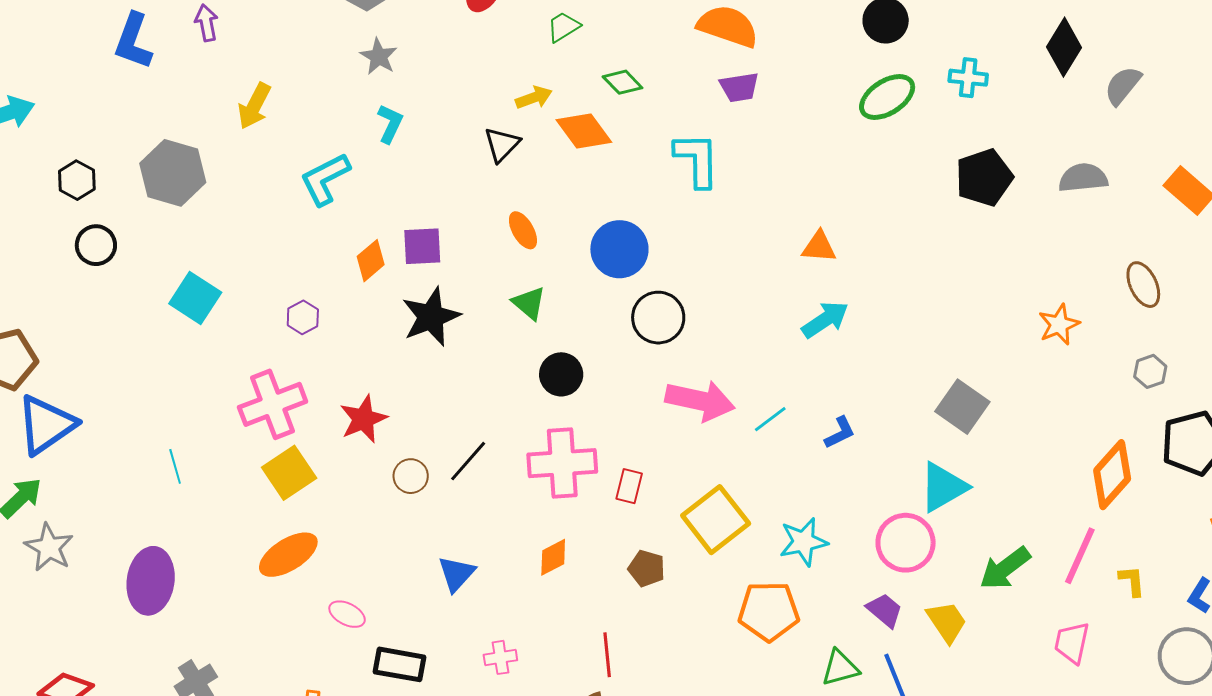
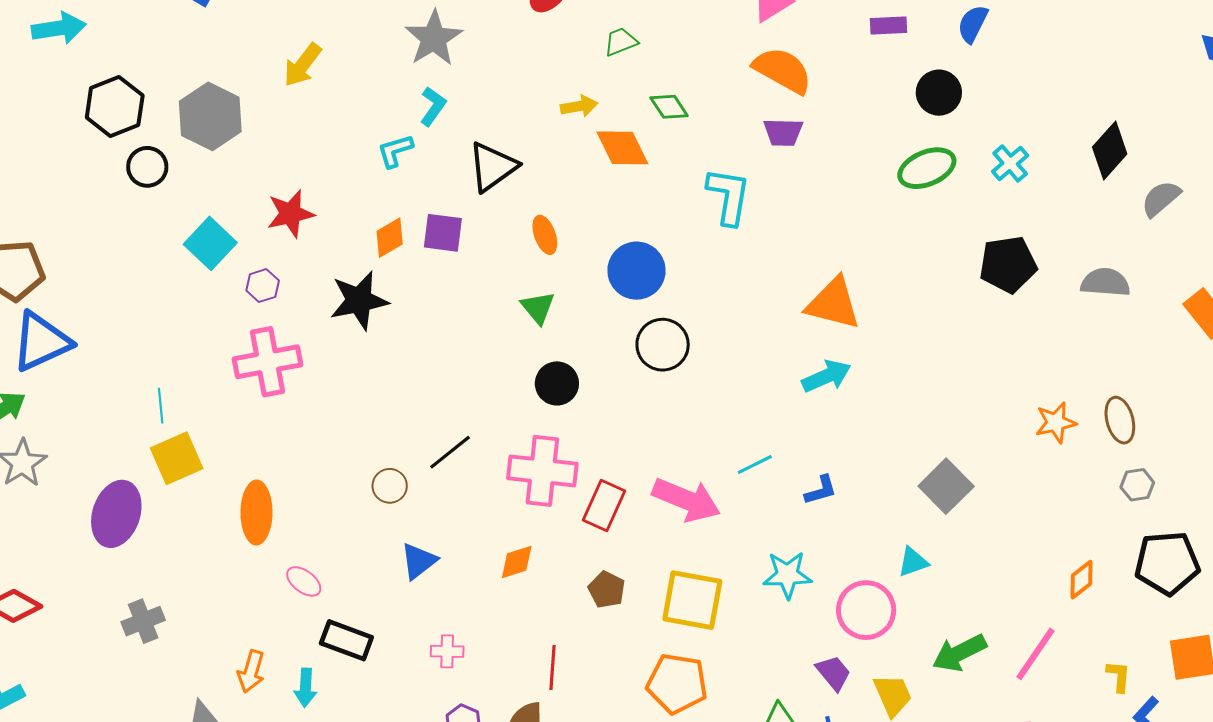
gray star: (379, 56) -> (434, 38), size x1.5
cyan cross: (968, 78) -> (1010, 163), turned 33
black triangle: (502, 144) -> (493, 167), moved, size x1.4
cyan L-shape: (325, 179) -> (395, 151), moved, size x0.7
black hexagon: (77, 180) -> (115, 106), size x1.5
black circle: (96, 245) -> (147, 167), moved
orange triangle: (819, 247) -> (833, 303), size x1.6
brown ellipse: (1143, 285) -> (1120, 420), moved
purple hexagon: (303, 317) -> (263, 286), moved
black star: (431, 317) -> (359, 300), moved
pink arrow: (700, 401) -> (686, 500), moved
red star: (363, 419) -> (290, 214), moved
yellow square: (289, 473) -> (177, 458), moved
orange diamond: (1112, 475) -> (1081, 580), size x0.6
brown circle: (411, 476) -> (390, 486), moved
red rectangle: (629, 486) -> (604, 505), size x1.4
cyan triangle: (943, 487) -> (913, 562), size x0.6
yellow square: (716, 520) -> (692, 600), moved, turned 38
cyan star: (803, 542) -> (787, 575), moved
orange ellipse: (288, 555) -> (256, 513), turned -68
yellow L-shape: (1132, 581) -> (1119, 676), moved
orange pentagon: (769, 611) -> (677, 684), moved

